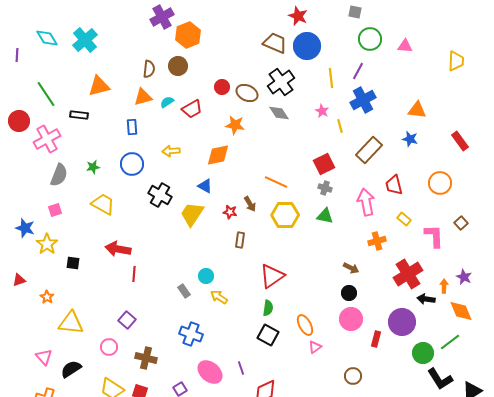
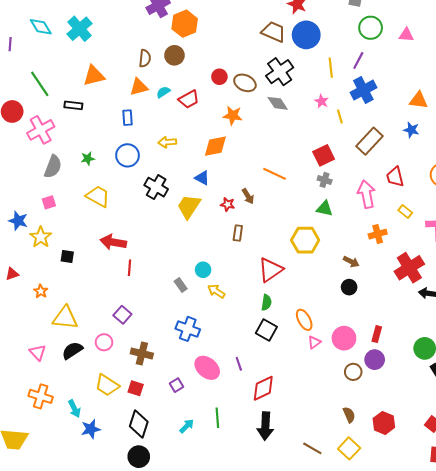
yellow hexagon: (285, 215) -> (305, 240), moved
pink circle: (351, 319) -> (344, 338), moved
purple circle: (402, 322) -> (375, 360), moved, size x0.7
black semicircle: (71, 369) -> (72, 350), moved

